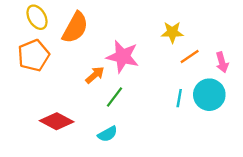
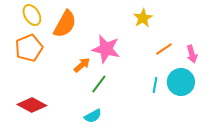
yellow star: (172, 32) -> (143, 18), moved, turned -30
red diamond: (57, 121) -> (32, 105), moved

